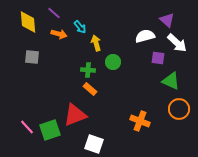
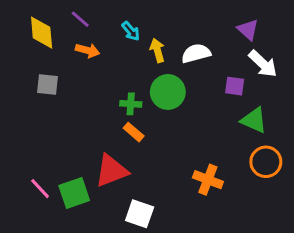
cyan arrow: (80, 27) -> (131, 31), moved
white semicircle: (145, 36) -> (196, 53), moved
yellow arrow: (96, 43) -> (157, 50), moved
green circle: (113, 62) -> (168, 92), size x1.5

